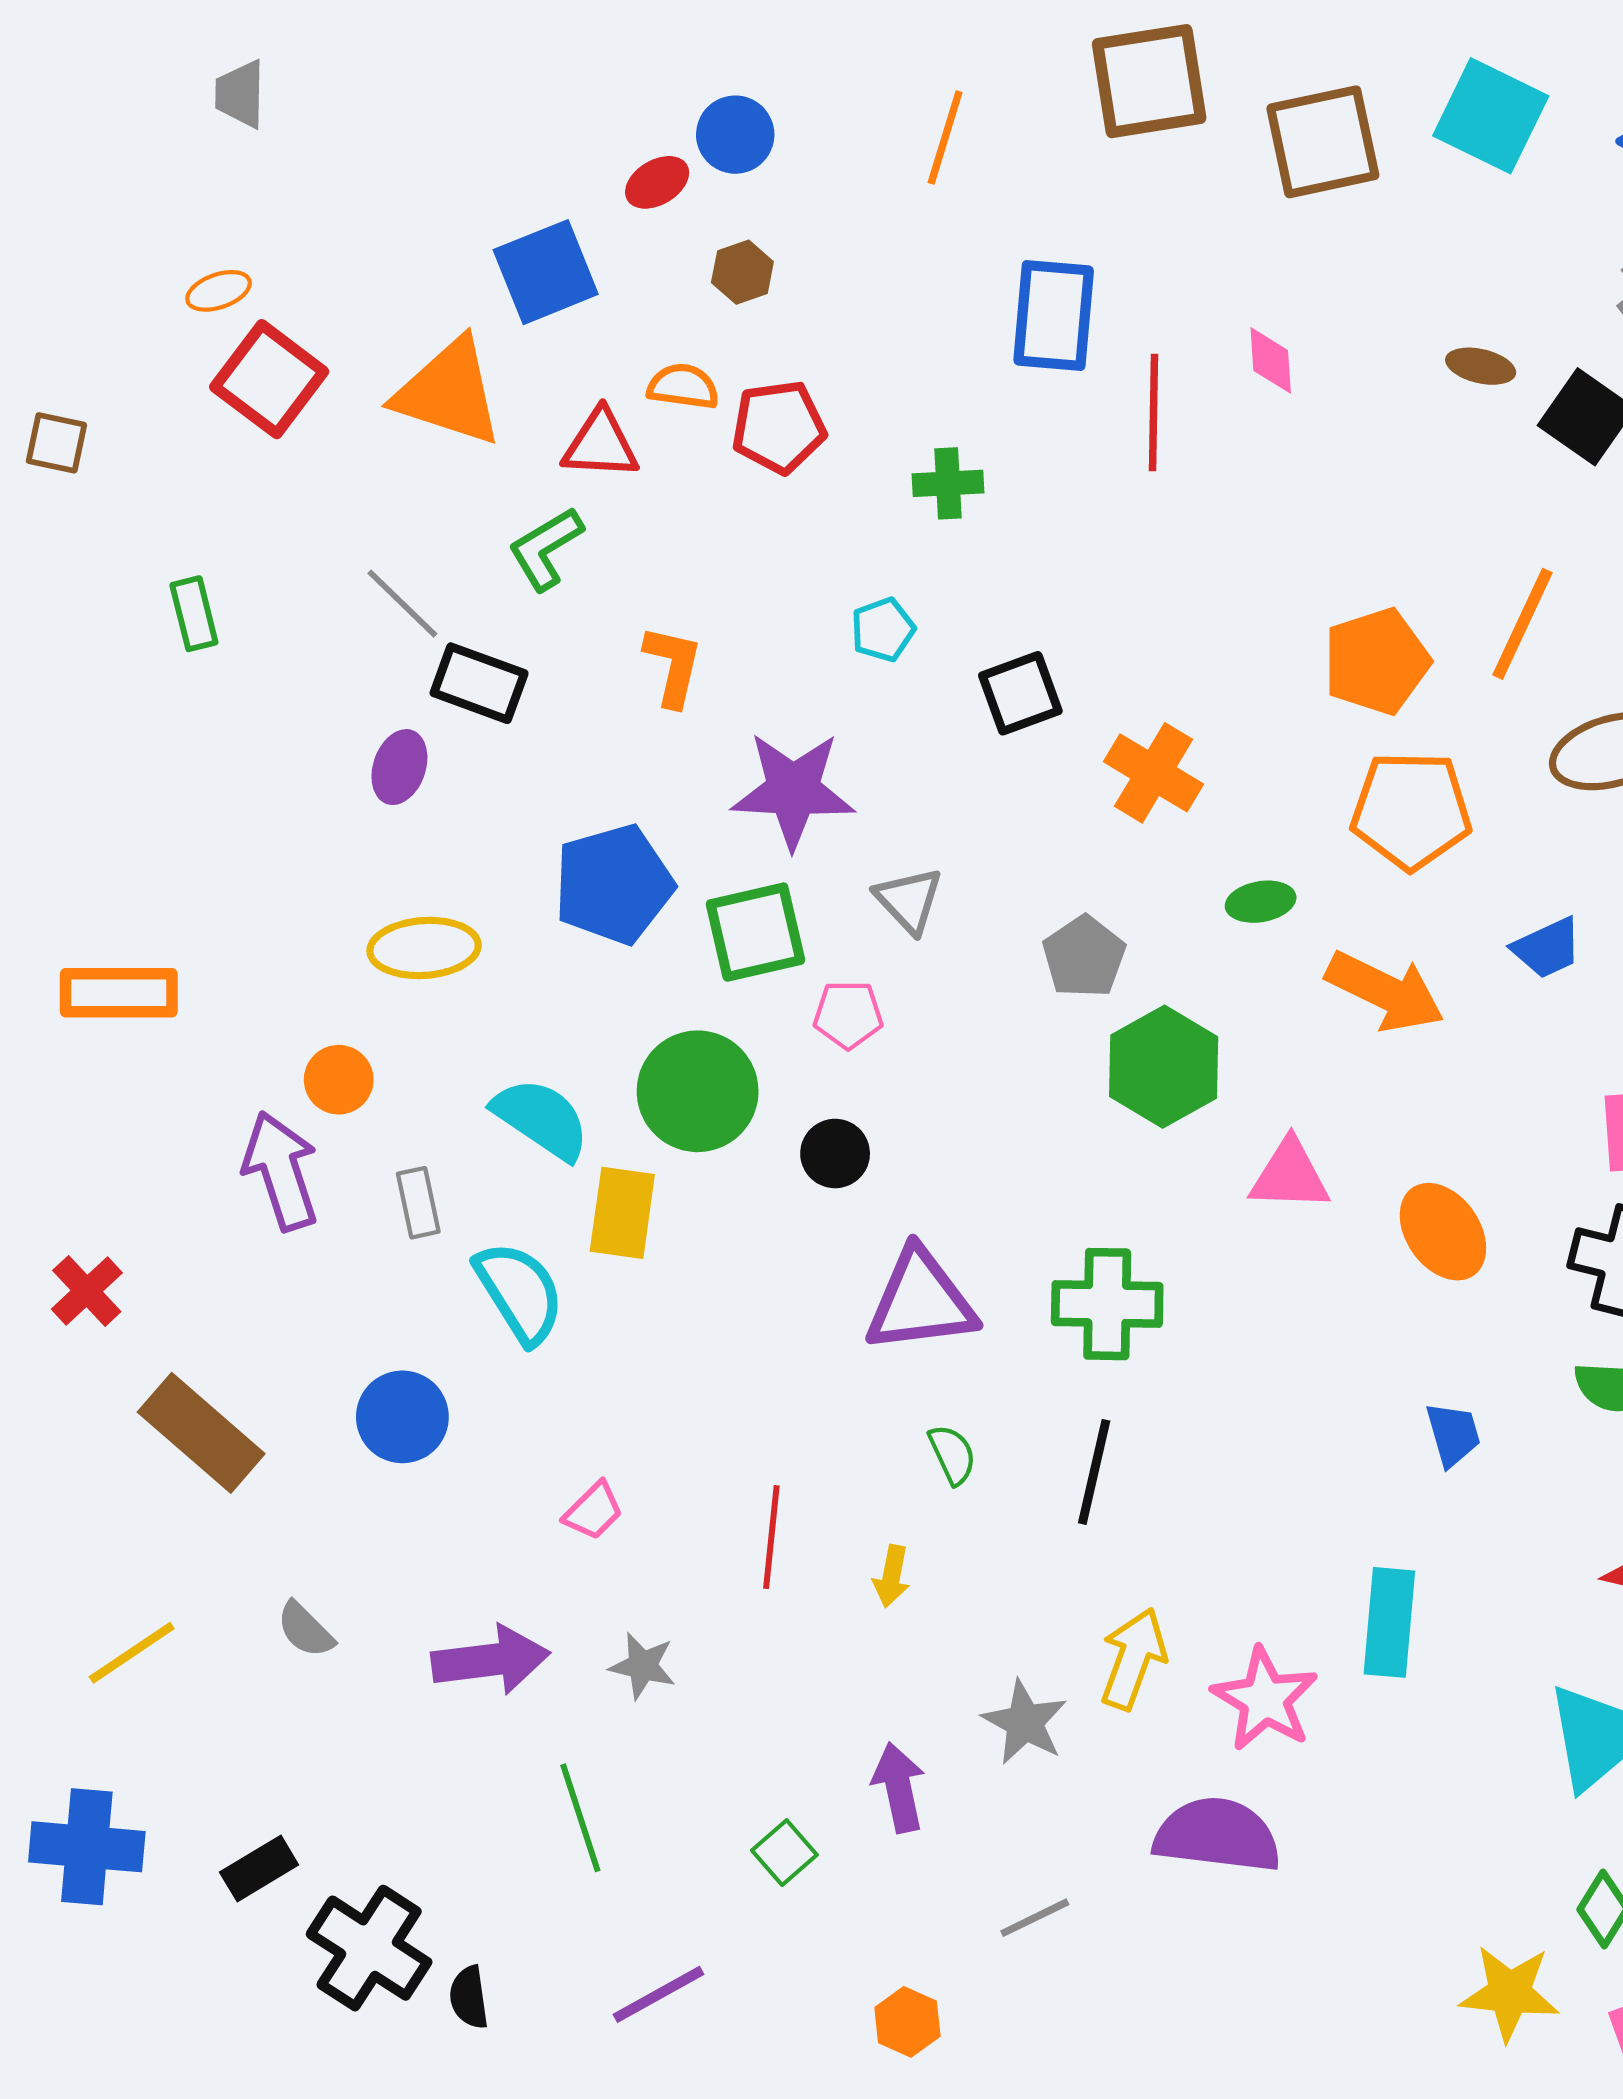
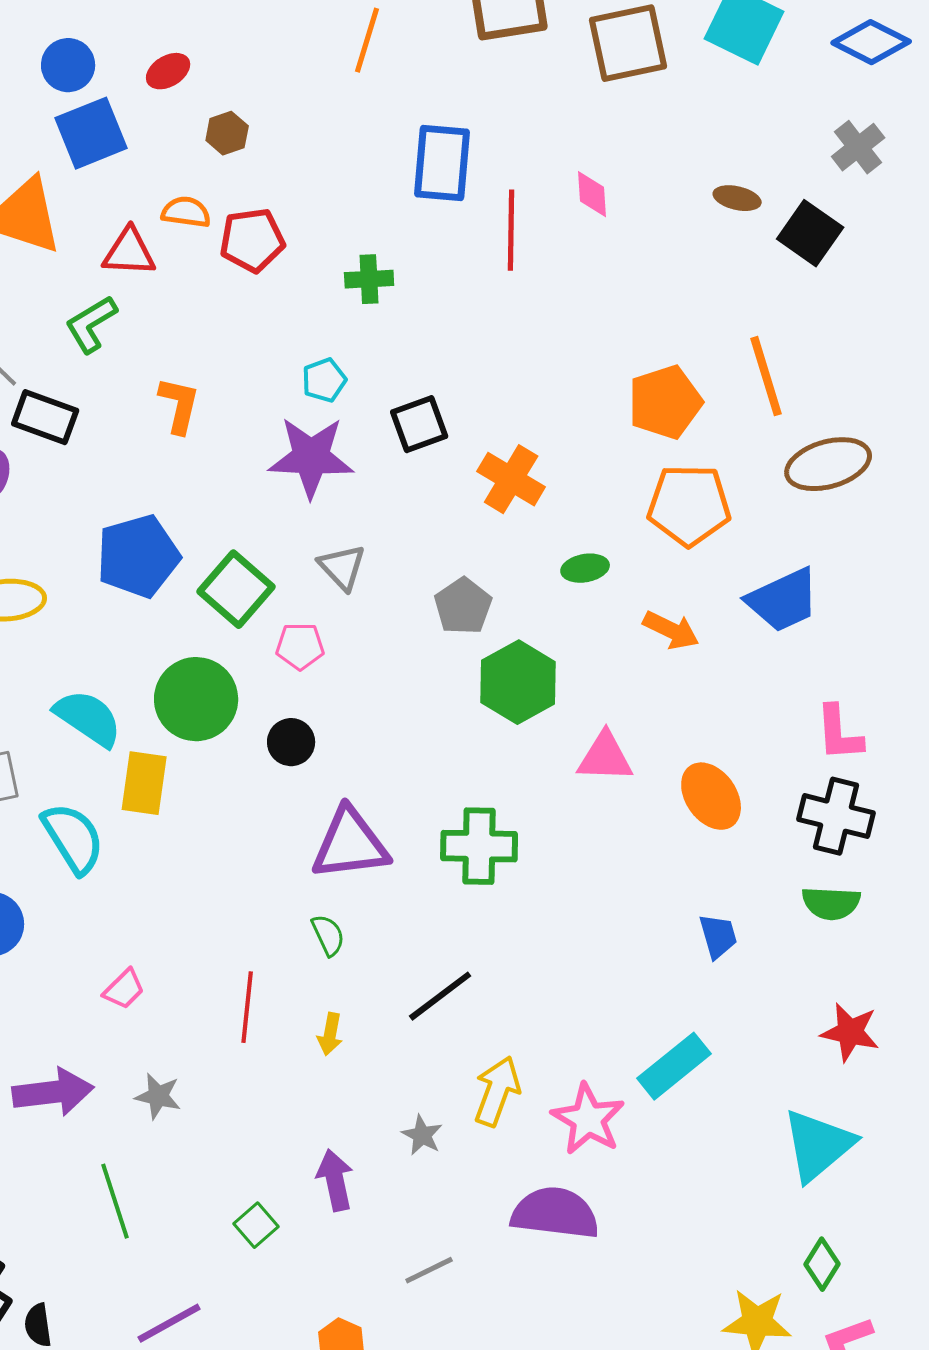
blue circle: (735, 135) -> (68, 65), moved
orange line: (1523, 624) -> (766, 376), turned -42
purple star: (793, 790) -> (311, 457), moved
green square: (755, 932) -> (236, 589), turned -36
blue trapezoid: (1547, 948) -> (783, 600), size x1.5
orange arrow: (1385, 991) -> (671, 630), size x0.7
green semicircle: (952, 1455) -> (328, 935), moved
black line: (1094, 1472) -> (440, 996), moved, turned 40
cyan rectangle: (1389, 1622) -> (674, 1066), turned 46
gray star: (1025, 1722) -> (422, 1135), size x0.7

